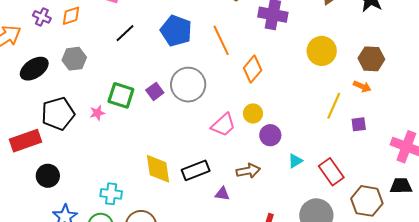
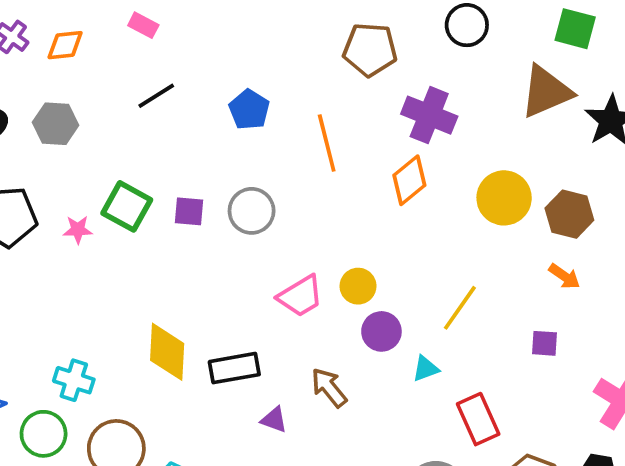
blue pentagon: (176, 31) -> (249, 110), size x0.7
brown hexagon: (371, 59) -> (569, 214), moved
orange diamond: (253, 69) -> (409, 180), moved
gray circle: (188, 85) -> (252, 211), size x0.7
purple square: (155, 91) -> (189, 211), turned 30
yellow line: (334, 106) -> (460, 308), moved
cyan triangle: (295, 161) -> (426, 369), moved
brown arrow: (248, 171) -> (329, 388), turned -130

